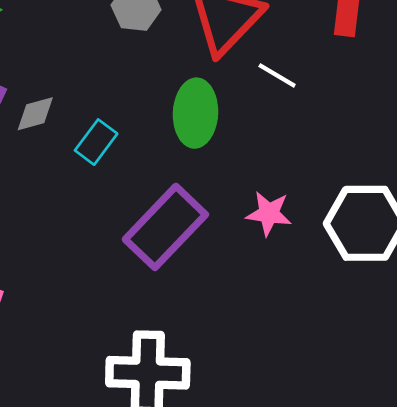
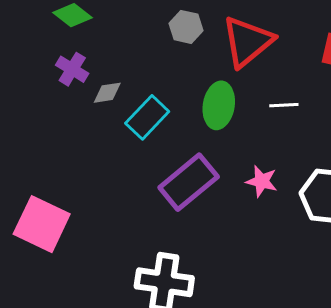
white line: (277, 75) -> (284, 105), moved, turned -40
cyan rectangle: (96, 142) -> (147, 117), size x1.4

